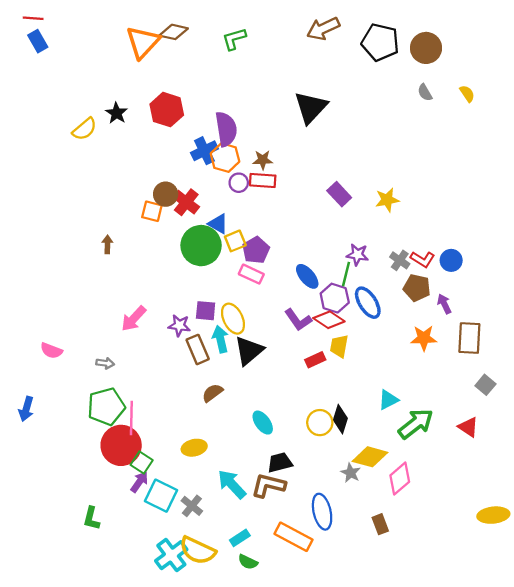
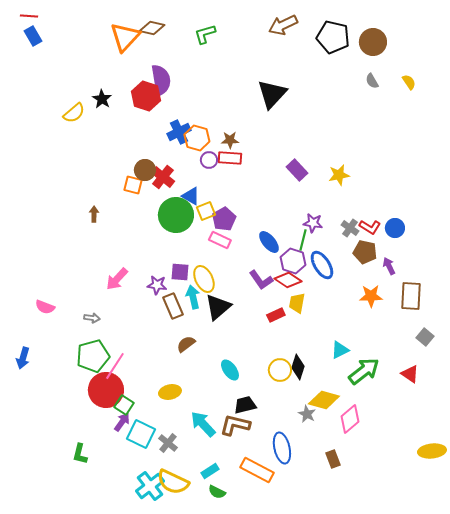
purple semicircle: (226, 129) -> (161, 80), moved
pink line: (131, 418) -> (115, 366), turned 32

